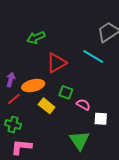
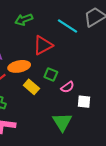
cyan line: (93, 57) -> (67, 26), moved
pink semicircle: (83, 105) -> (67, 87), turned 112

